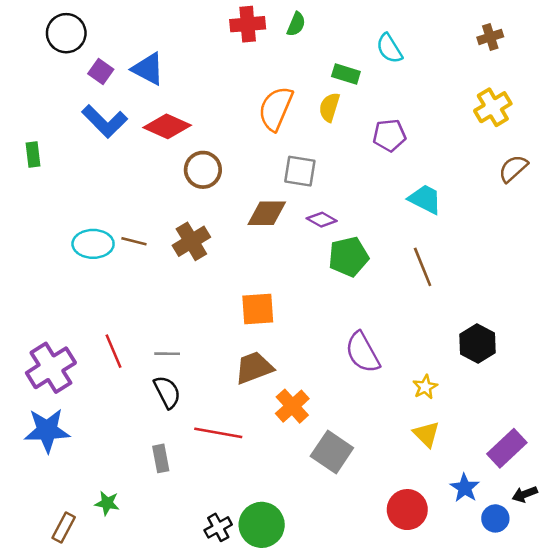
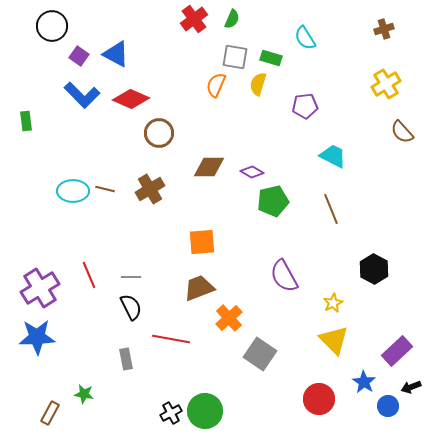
red cross: (248, 24) -> (194, 19), turned -32
orange semicircle: (276, 108) -> (216, 85), size x0.7
brown semicircle: (513, 169) -> (402, 132), turned -90
gray square: (300, 171) -> (235, 57), moved
yellow triangle: (426, 434) -> (334, 340), size x1.4

